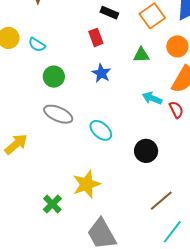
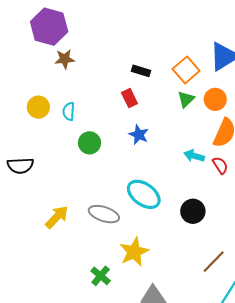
cyan semicircle: (37, 45) -> (69, 111), turned 66
green triangle: (141, 55) -> (186, 99), moved, turned -36
gray ellipse: (58, 114) -> (104, 214), moved
cyan ellipse: (101, 130) -> (144, 194), size x1.4

